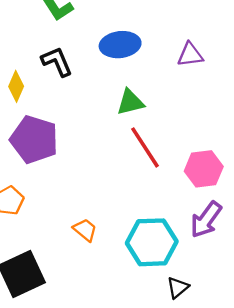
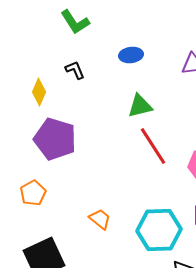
blue ellipse: (120, 45) -> (131, 55), size x0.7
black L-shape: (57, 62) -> (75, 70), size x0.7

